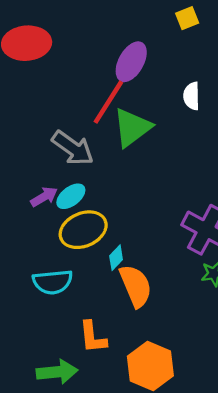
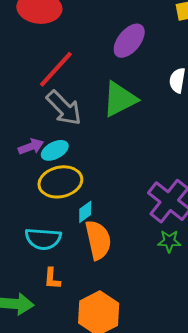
red line: (108, 102) -> (56, 69), moved
cyan semicircle: (53, 282) -> (43, 239), moved
orange L-shape: (93, 337) -> (52, 279), size x0.7

